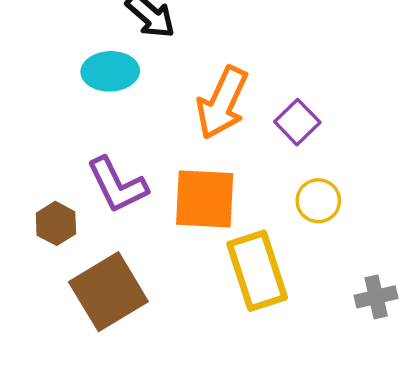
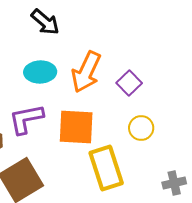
cyan ellipse: (110, 71) -> (40, 72), moved
purple L-shape: (117, 185) -> (26, 119), turned 105

